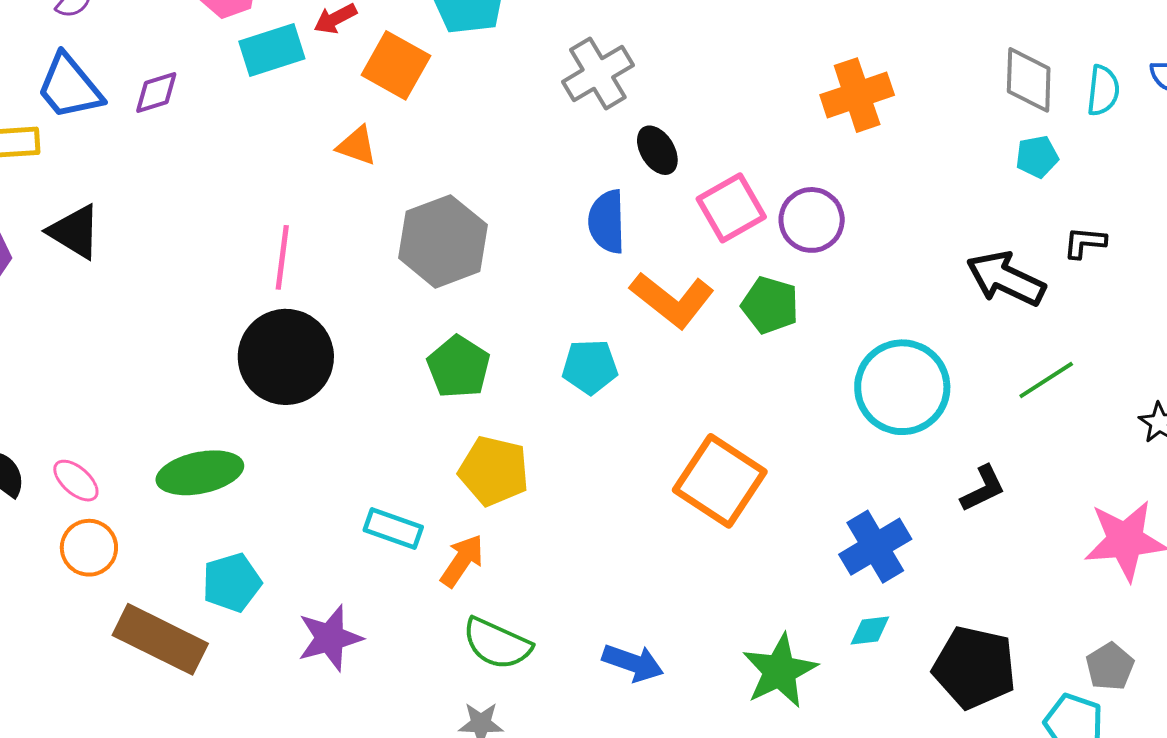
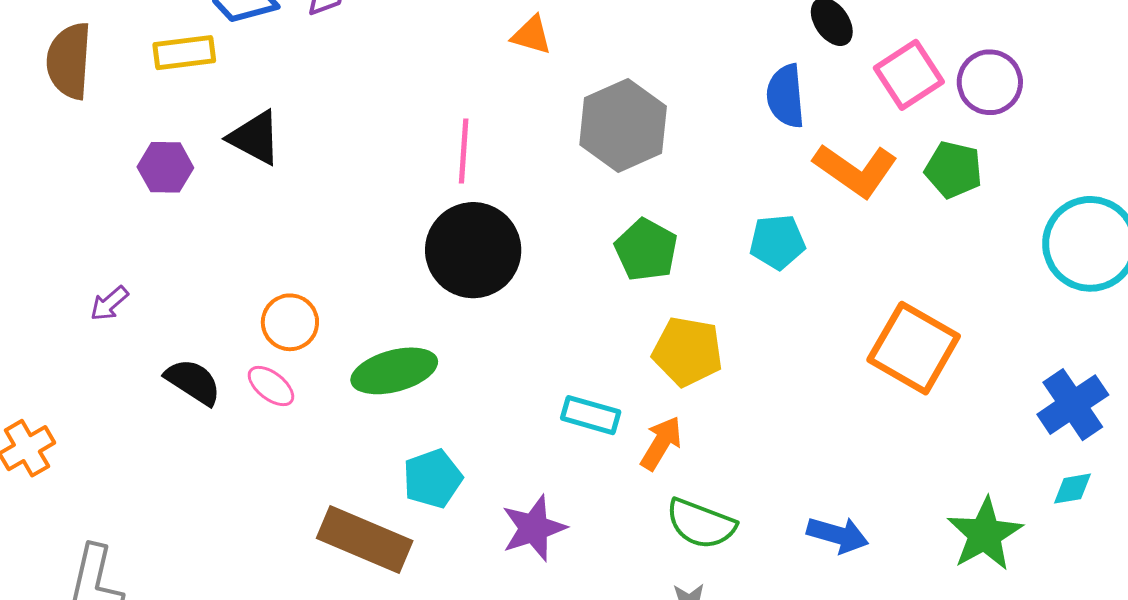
orange circle: (89, 548) -> (290, 322), moved

